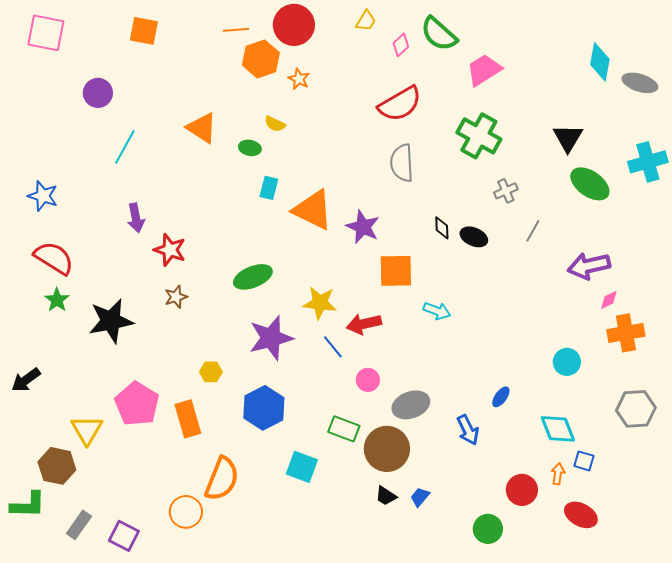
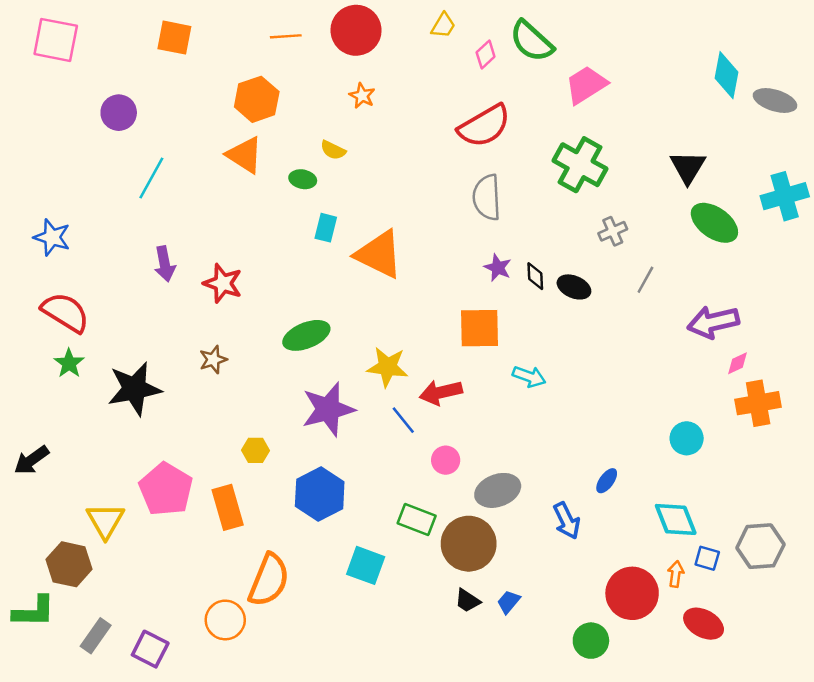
orange hexagon: (261, 59) -> (257, 99), moved
purple star: (363, 227) -> (498, 268), moved, size x0.7
red star: (170, 250) -> (223, 283), moved
gray hexagon: (636, 409) -> (760, 546), moved
red circle: (522, 490) -> (632, 593), size x1.4

